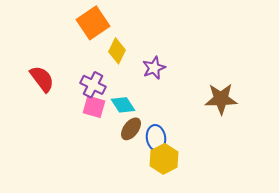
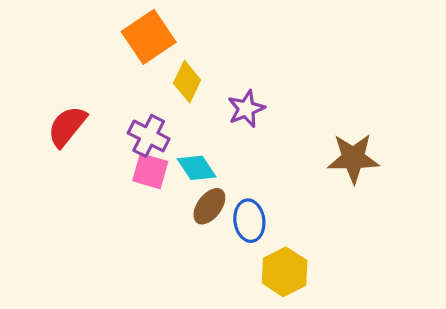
red semicircle: (42, 79) -> (67, 126), turned -104
yellow hexagon: (164, 159) -> (285, 272), moved

